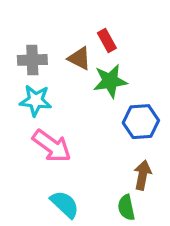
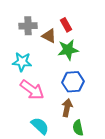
gray cross: (32, 60) -> (28, 26), moved
blue hexagon: (141, 122) -> (73, 82), moved
brown arrow: (143, 175) -> (67, 108), moved

